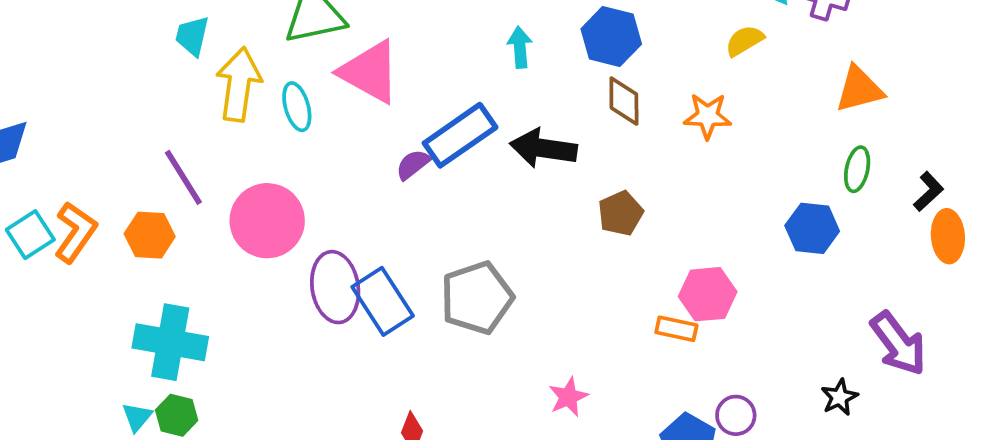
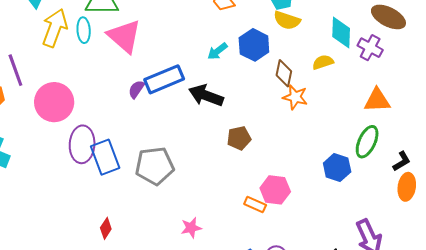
cyan arrow: (520, 47) -> (217, 51), moved, turned -135
brown diamond: (624, 101) -> (284, 73), moved
cyan ellipse: (297, 107) -> (84, 30), moved
purple semicircle: (413, 164) -> (136, 89), turned -30
green ellipse: (857, 169) -> (367, 142), size x1.4

